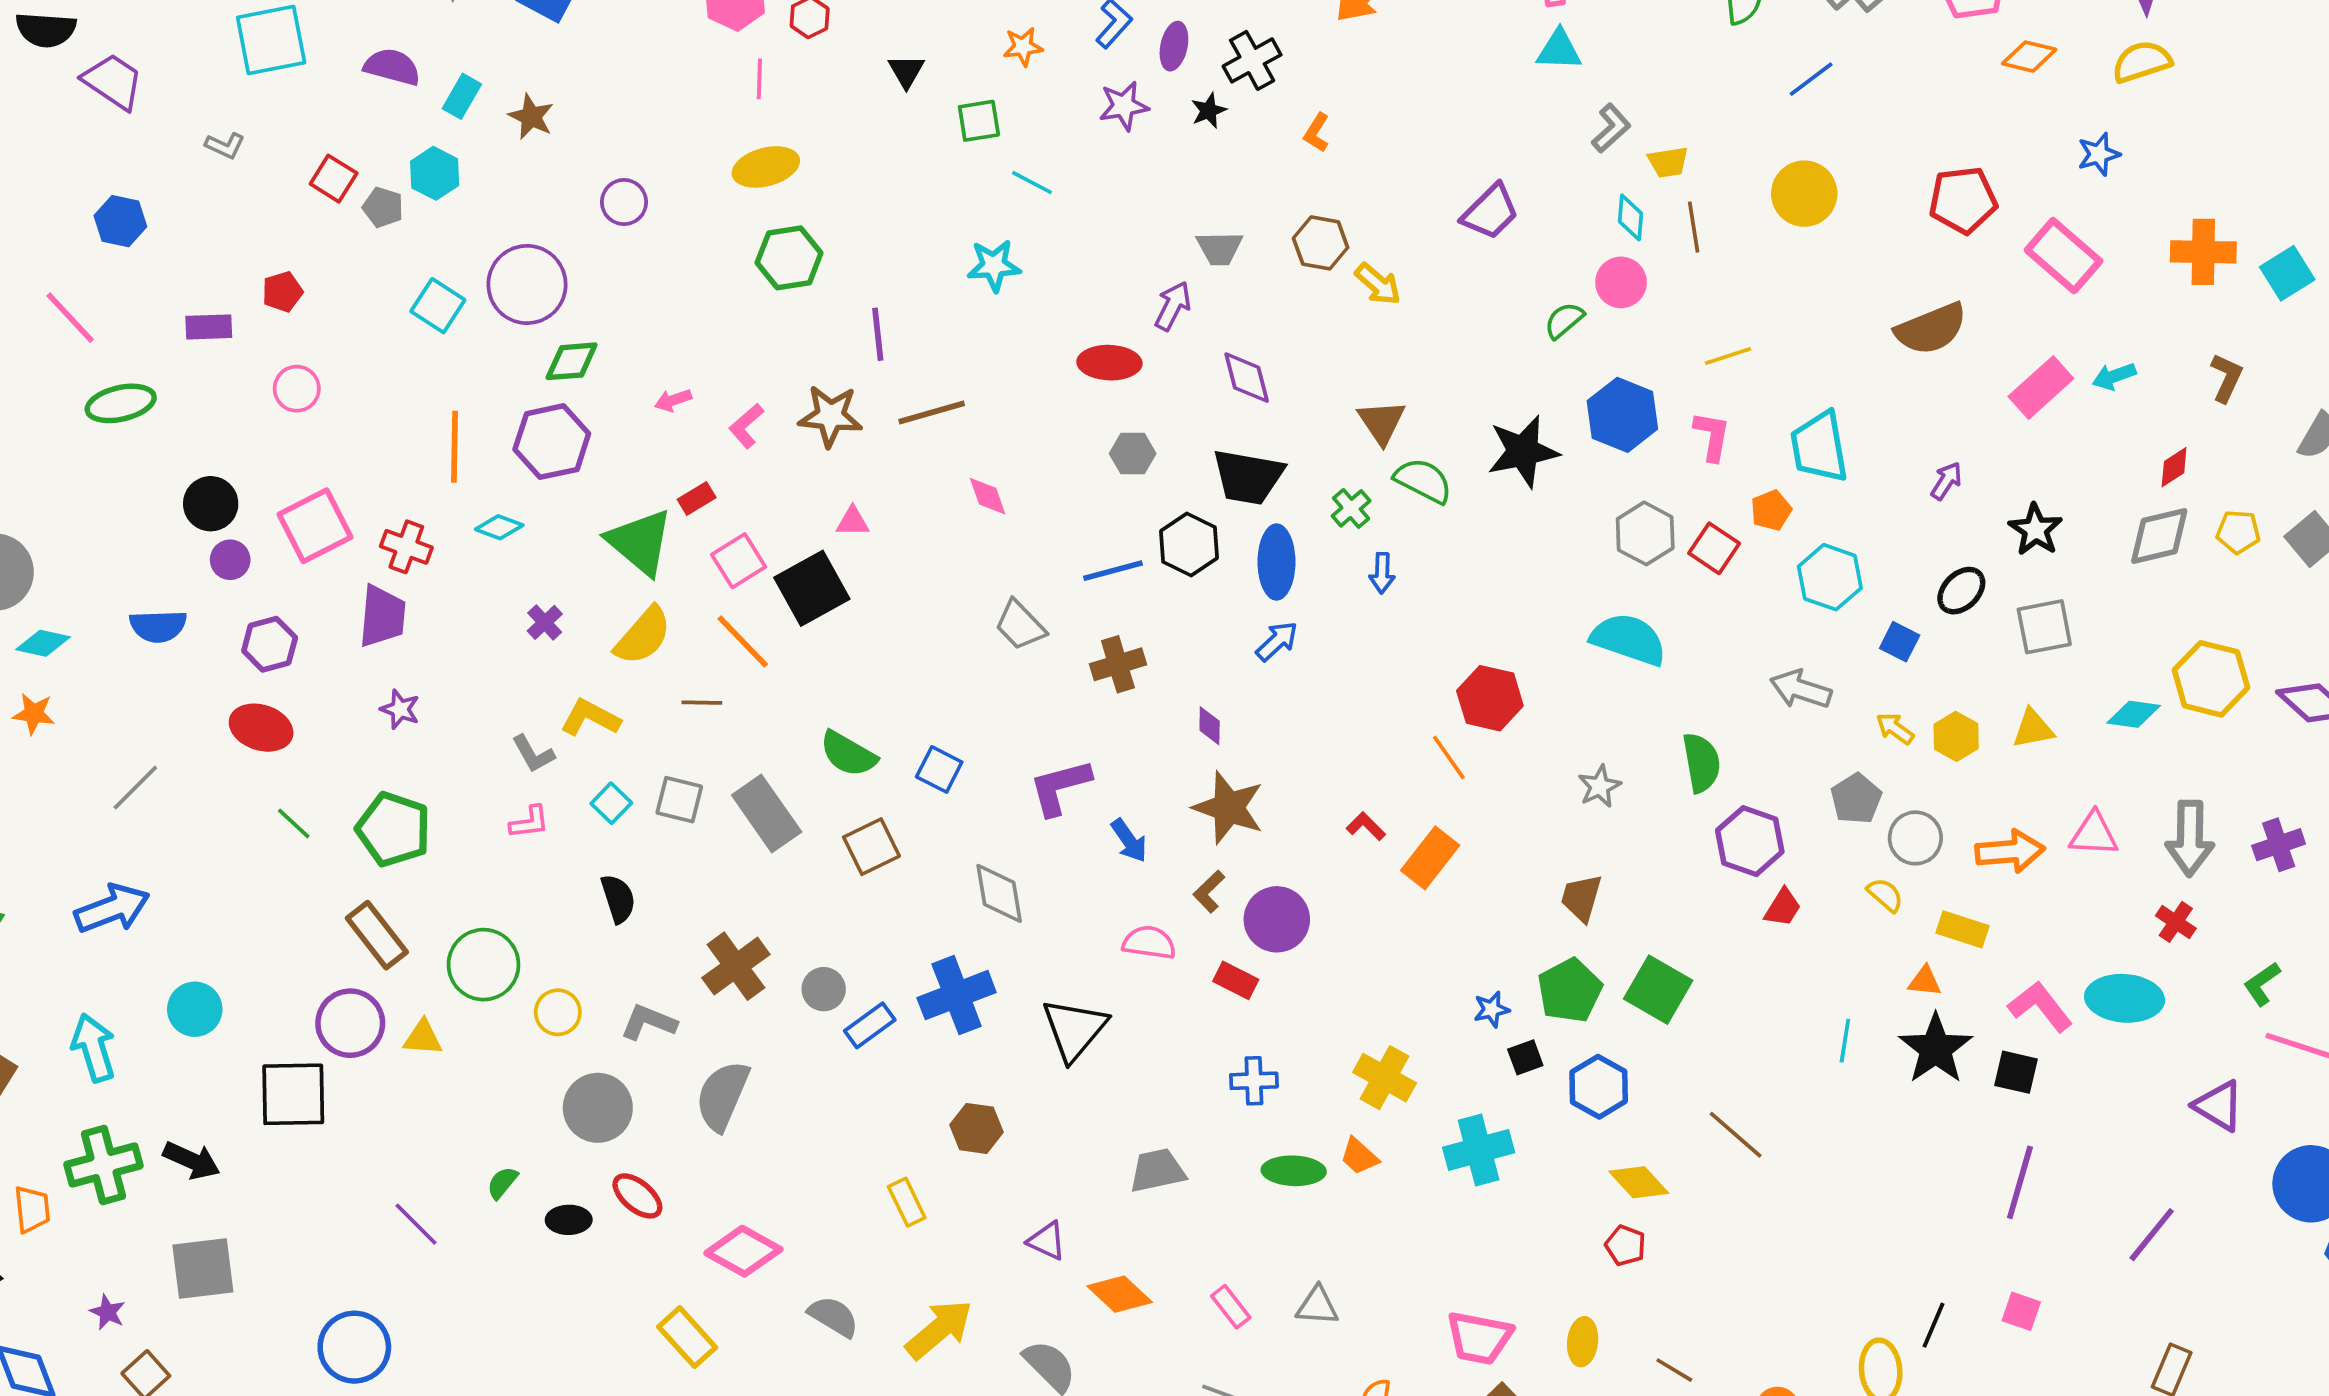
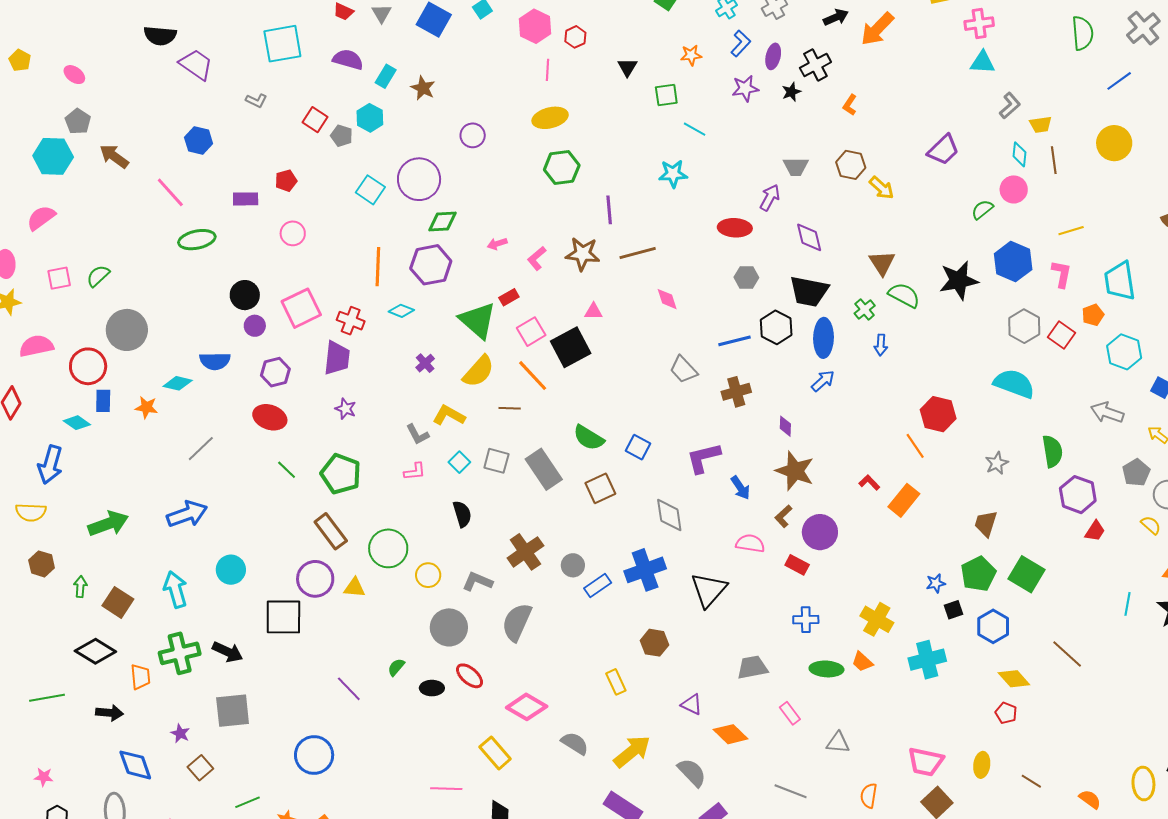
cyan diamond: (43, 643) -> (178, 383), moved
pink rectangle: (1231, 1307) -> (790, 713), moved

